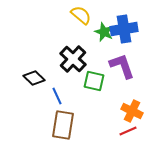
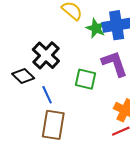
black cross: (73, 59) -> (46, 55), moved

